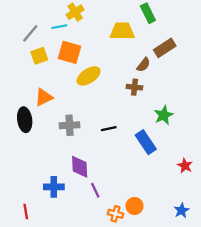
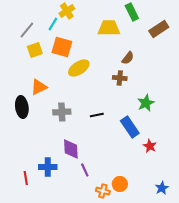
cyan line: (59, 27) -> (53, 24), turned -48
brown rectangle: (165, 48) -> (159, 29), moved
red star: (185, 166) -> (150, 146), moved
red line: (26, 212) -> (26, 178), moved

